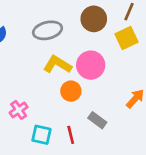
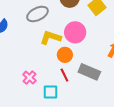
gray rectangle: (97, 120) -> (89, 72), size x1.5
red line: (71, 135) -> (64, 75), moved

